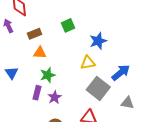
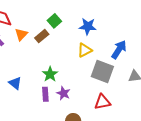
brown rectangle: (34, 34) -> (42, 36), moved
blue star: (98, 41) -> (88, 26), turned -30
orange triangle: (40, 53) -> (21, 34), moved, turned -32

